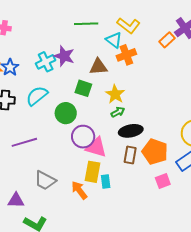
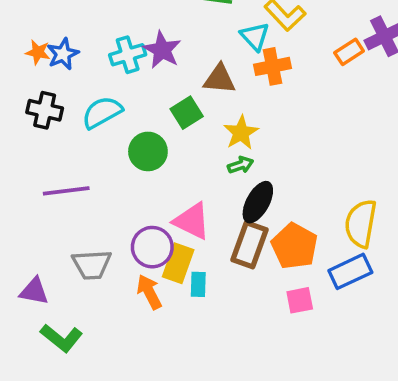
green square: (83, 88) -> (187, 113), turned 30
black ellipse: (131, 131) -> (258, 202), turned -60
purple circle: (83, 137) -> (152, 247), moved
brown rectangle: (130, 155) -> (250, 245), size x1.4
gray trapezoid: (45, 180) -> (92, 265), turned -40

